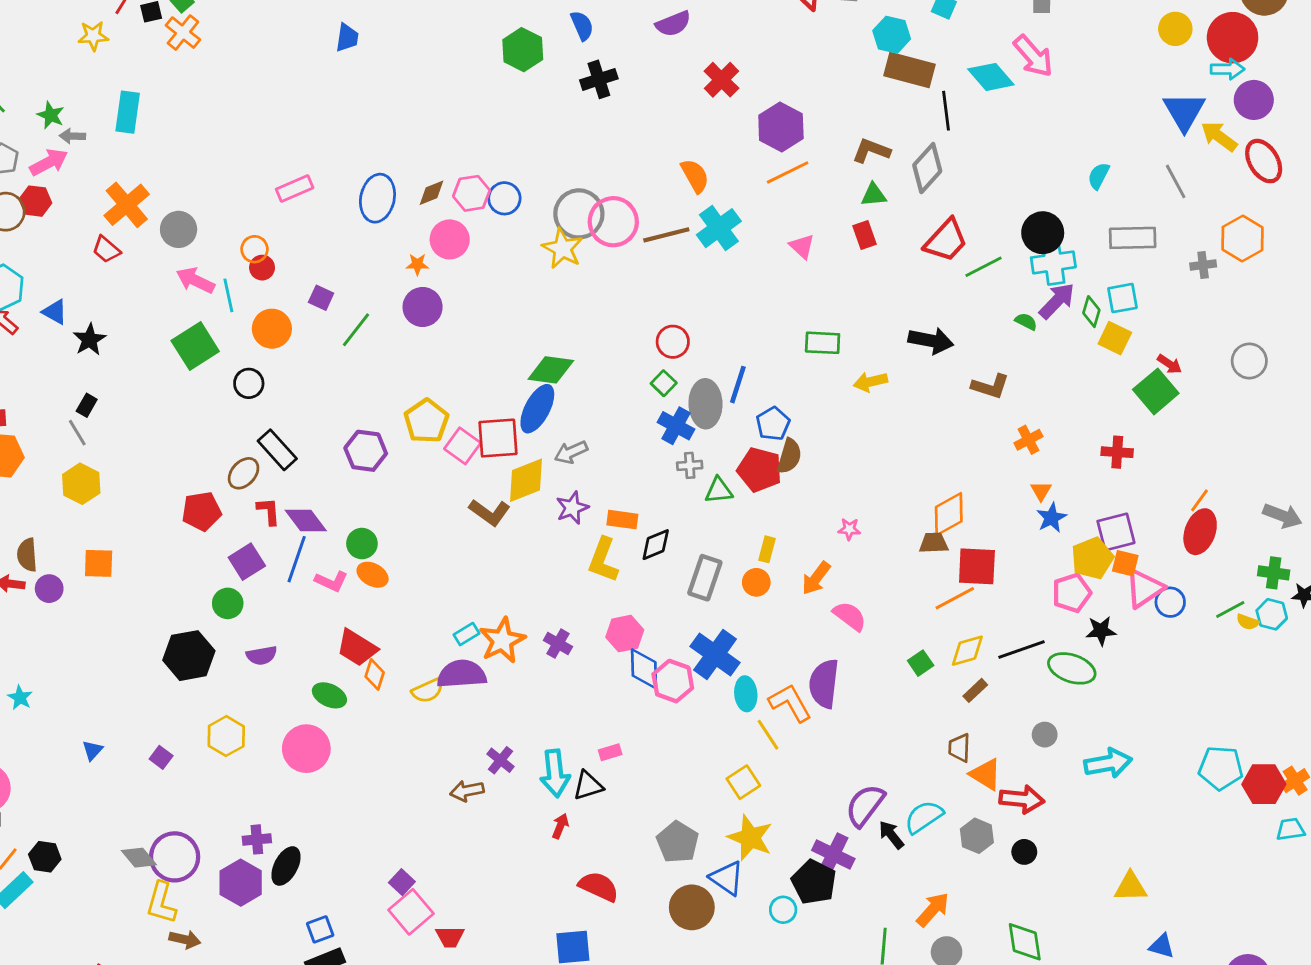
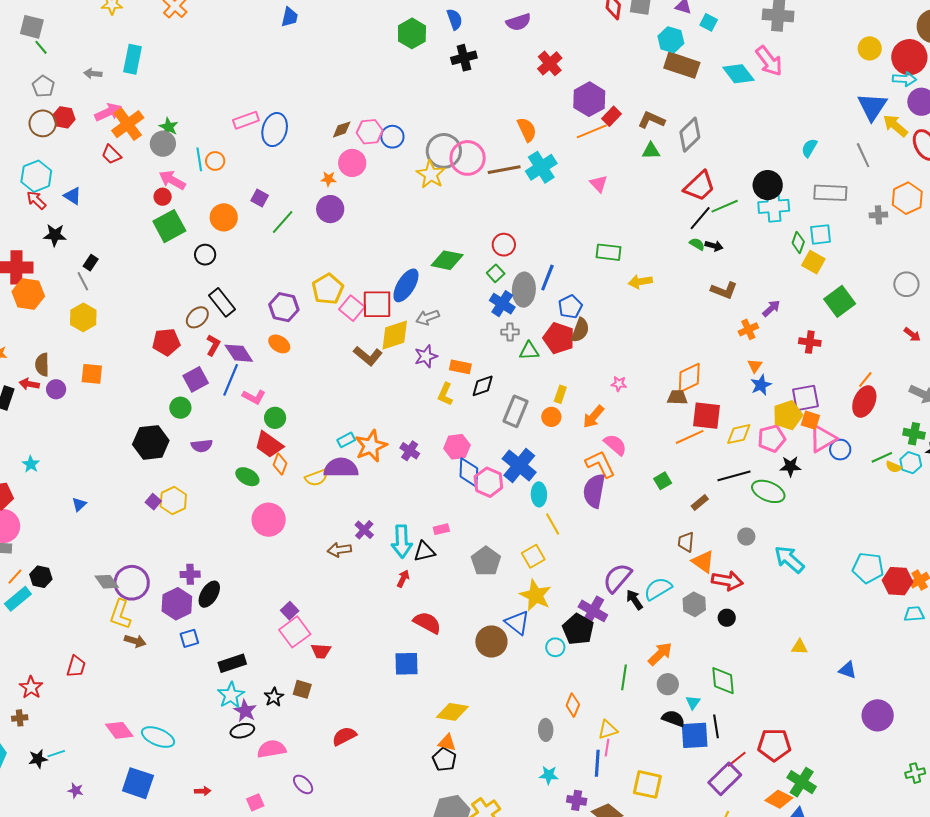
black line: (946, 111) -> (700, 218), moved, turned 44
green star: (51, 115) -> (169, 127), moved
pink arrow: (49, 162) -> (108, 112), moved
blue ellipse: (377, 198) -> (275, 130), moved
red rectangle: (865, 235) -> (612, 116), moved, turned 60
red circle: (262, 268) -> (163, 197), moved
cyan line: (228, 295) -> (199, 159), moved
purple arrow: (1057, 301) -> (771, 308), moved, size x0.7
green semicircle: (1026, 321) -> (697, 244), moved
black star: (90, 340) -> (55, 235), moved, turned 30
black arrow: (931, 341) -> (714, 246), moved, size x0.6
red arrow: (1169, 364) -> (912, 335), moved
green diamond: (551, 370) -> (447, 260), moved
red L-shape: (269, 511) -> (213, 345), turned 30
green circle: (362, 544) -> (275, 418), moved
yellow L-shape: (603, 560) -> (445, 394), size x0.7
orange ellipse: (373, 575) -> (279, 344), moved
yellow diamond: (967, 651) -> (739, 434), moved
orange L-shape: (790, 703) -> (600, 464), moved
pink circle: (306, 749) -> (269, 520), moved
purple square: (161, 757) -> (153, 502), moved
cyan arrow: (1108, 763) -> (789, 559), turned -132
gray pentagon: (678, 842) -> (486, 561), moved
yellow triangle: (1131, 887) -> (800, 647), size x0.7
blue square: (320, 929) -> (189, 638), moved
blue triangle: (1162, 946) -> (848, 670), moved

